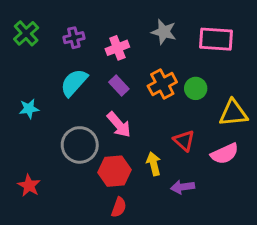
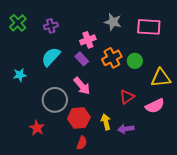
pink cross: (117, 48) -> (88, 40), moved
red triangle: (184, 141) -> (127, 97), turned 42
yellow arrow: (154, 164) -> (106, 122), moved
red star: (29, 186) -> (37, 128), moved

